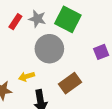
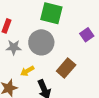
gray star: (37, 19) -> (14, 47), moved

